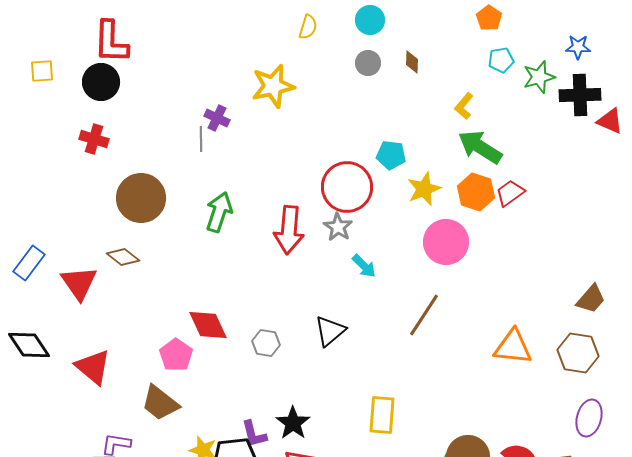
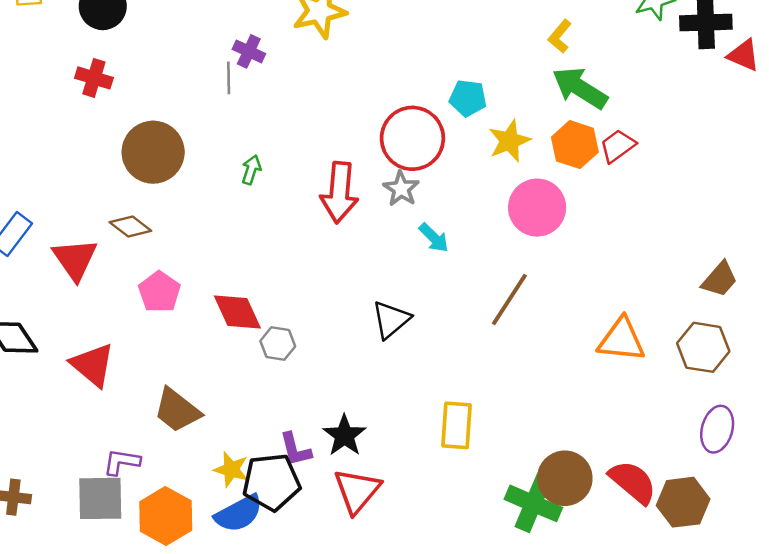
green arrow: (219, 212) -> (251, 170), size x0.6
gray hexagon: (266, 343) -> (278, 344), moved
pink pentagon: (176, 355) -> (159, 292), moved

